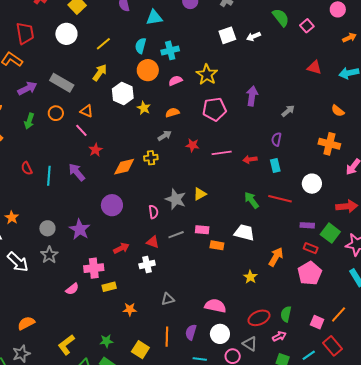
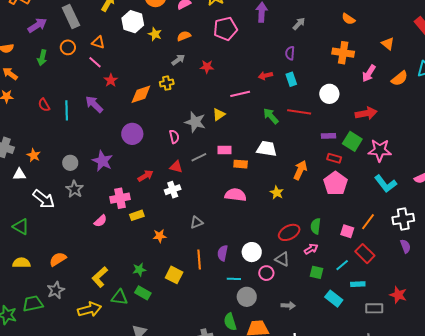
gray rectangle: (62, 83) -> (71, 17), turned 40
pink line: (222, 153) -> (240, 94), moved
pink semicircle: (215, 306) -> (235, 195), moved

